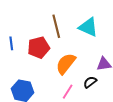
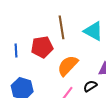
blue line: (11, 43) -> (16, 50), moved

